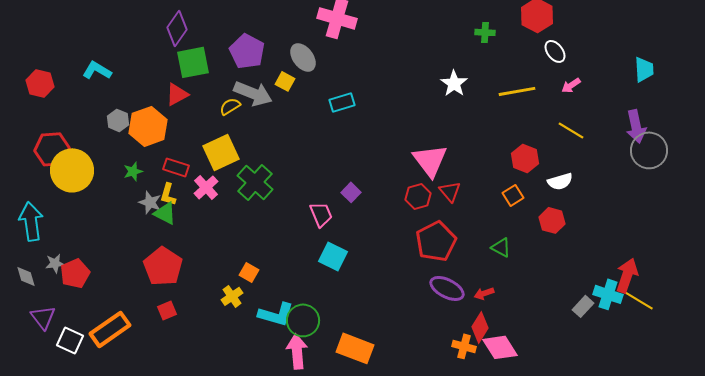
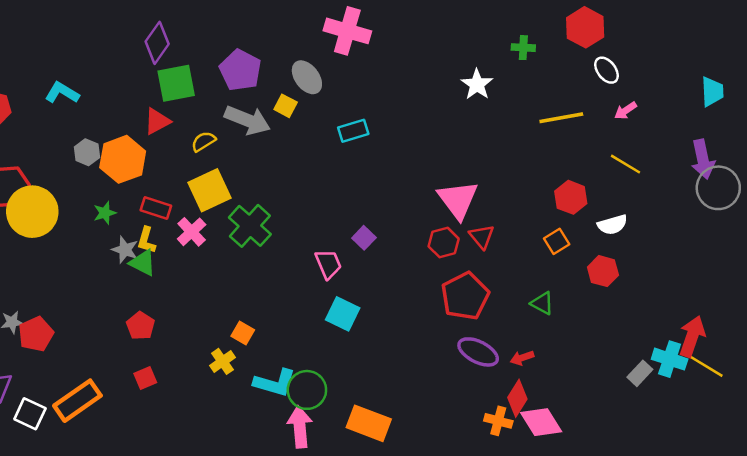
white star: (454, 83) -> (477, 84), moved
yellow semicircle: (230, 106) -> (203, 141), moved
red pentagon: (163, 266) -> (140, 326), size x0.6

